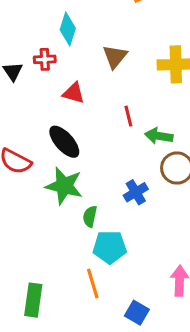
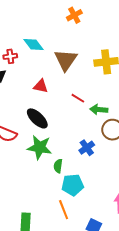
cyan diamond: (68, 29) -> (33, 45), turned -50
brown triangle: (115, 57) -> (66, 60), size x1.4
red cross: (45, 59) -> (10, 56), moved
red line: (128, 116) -> (78, 98), turned -40

